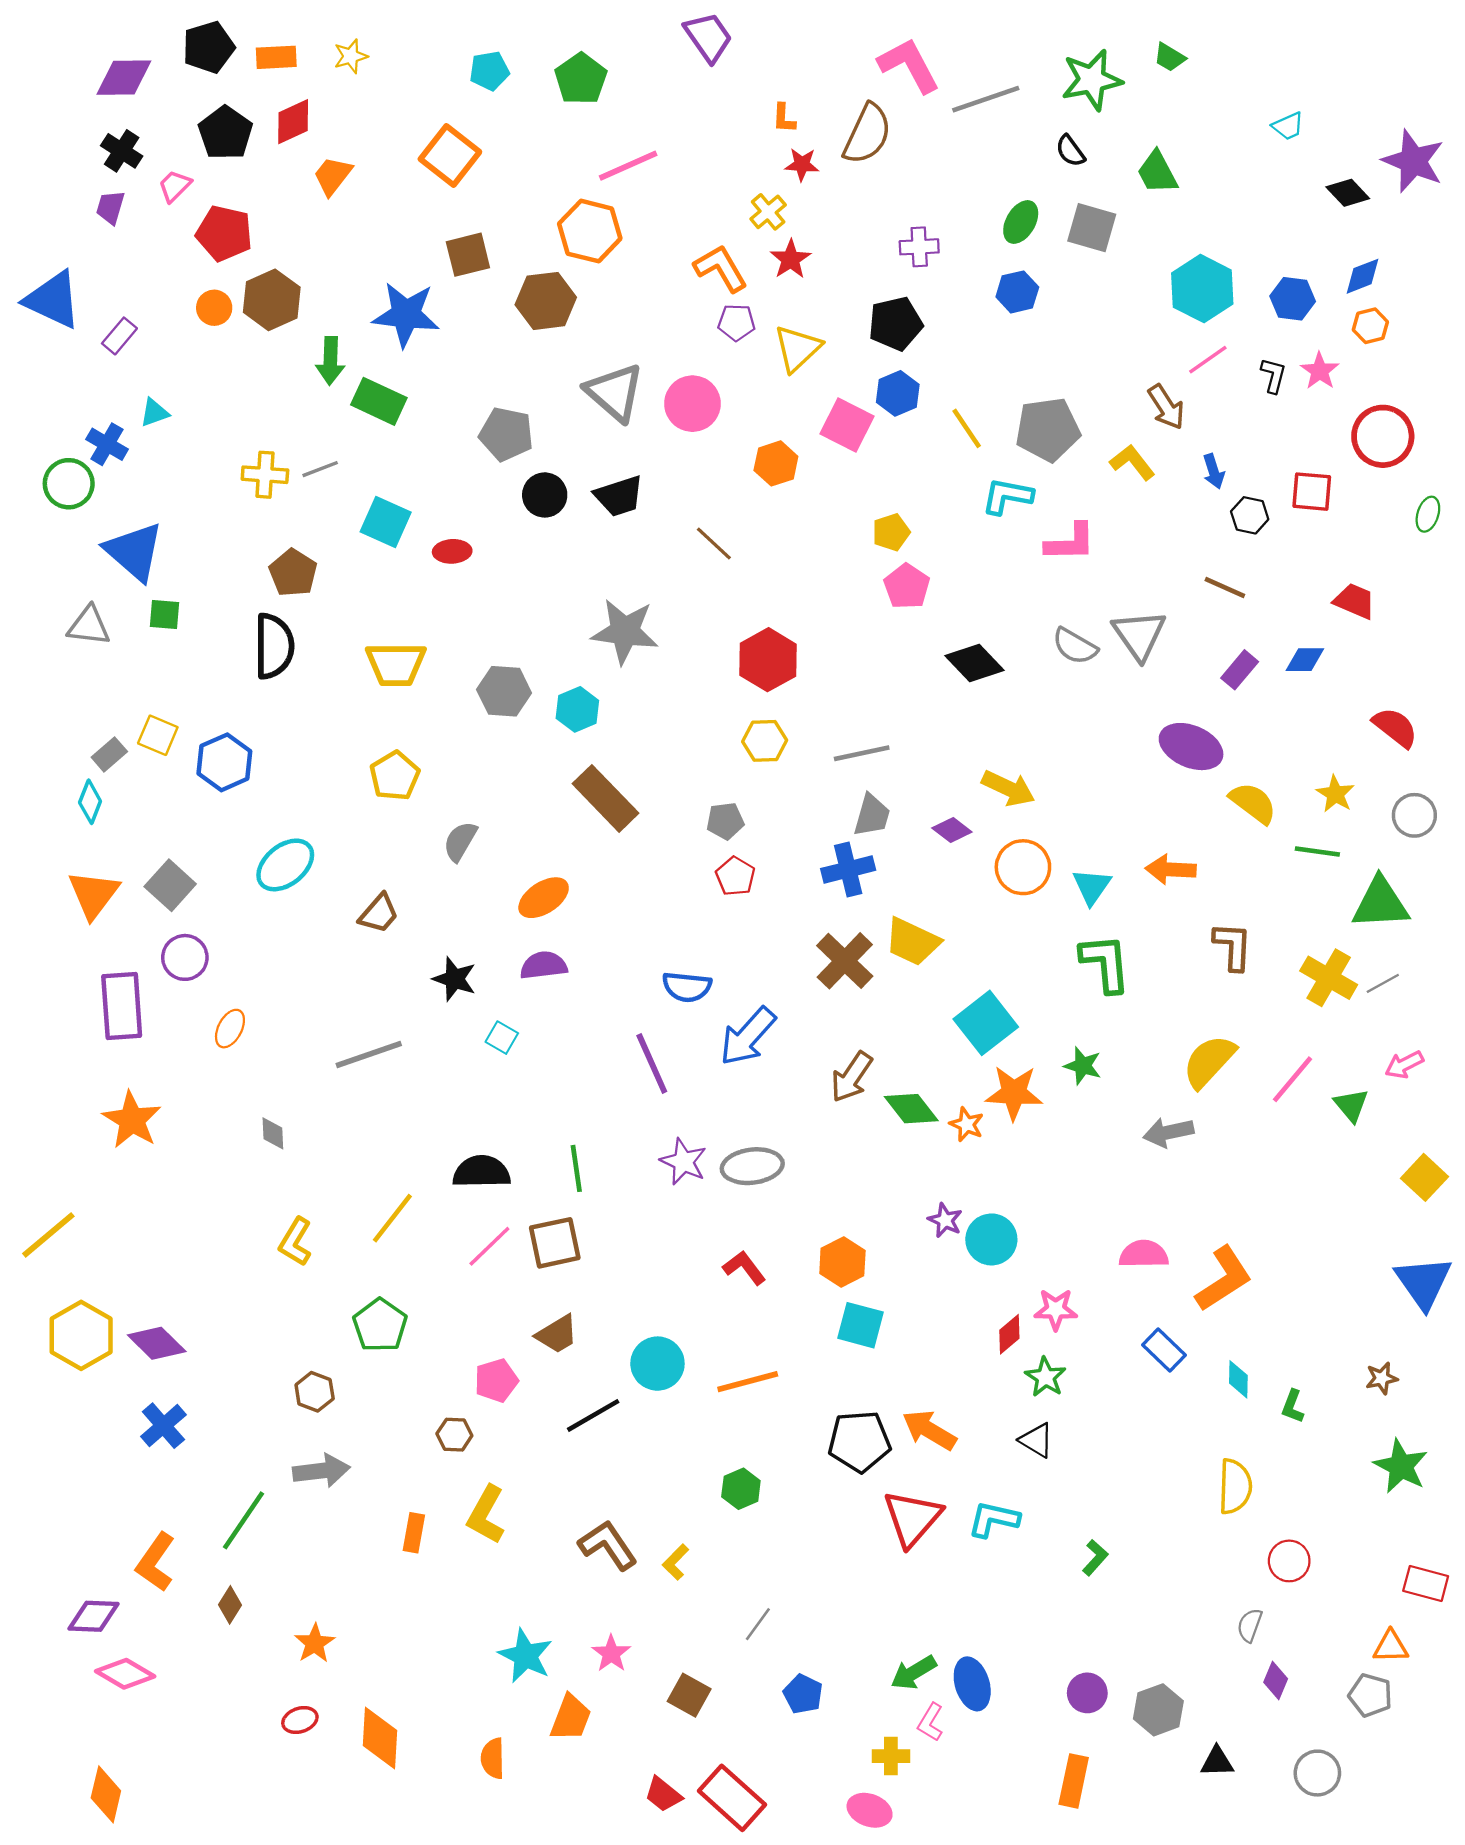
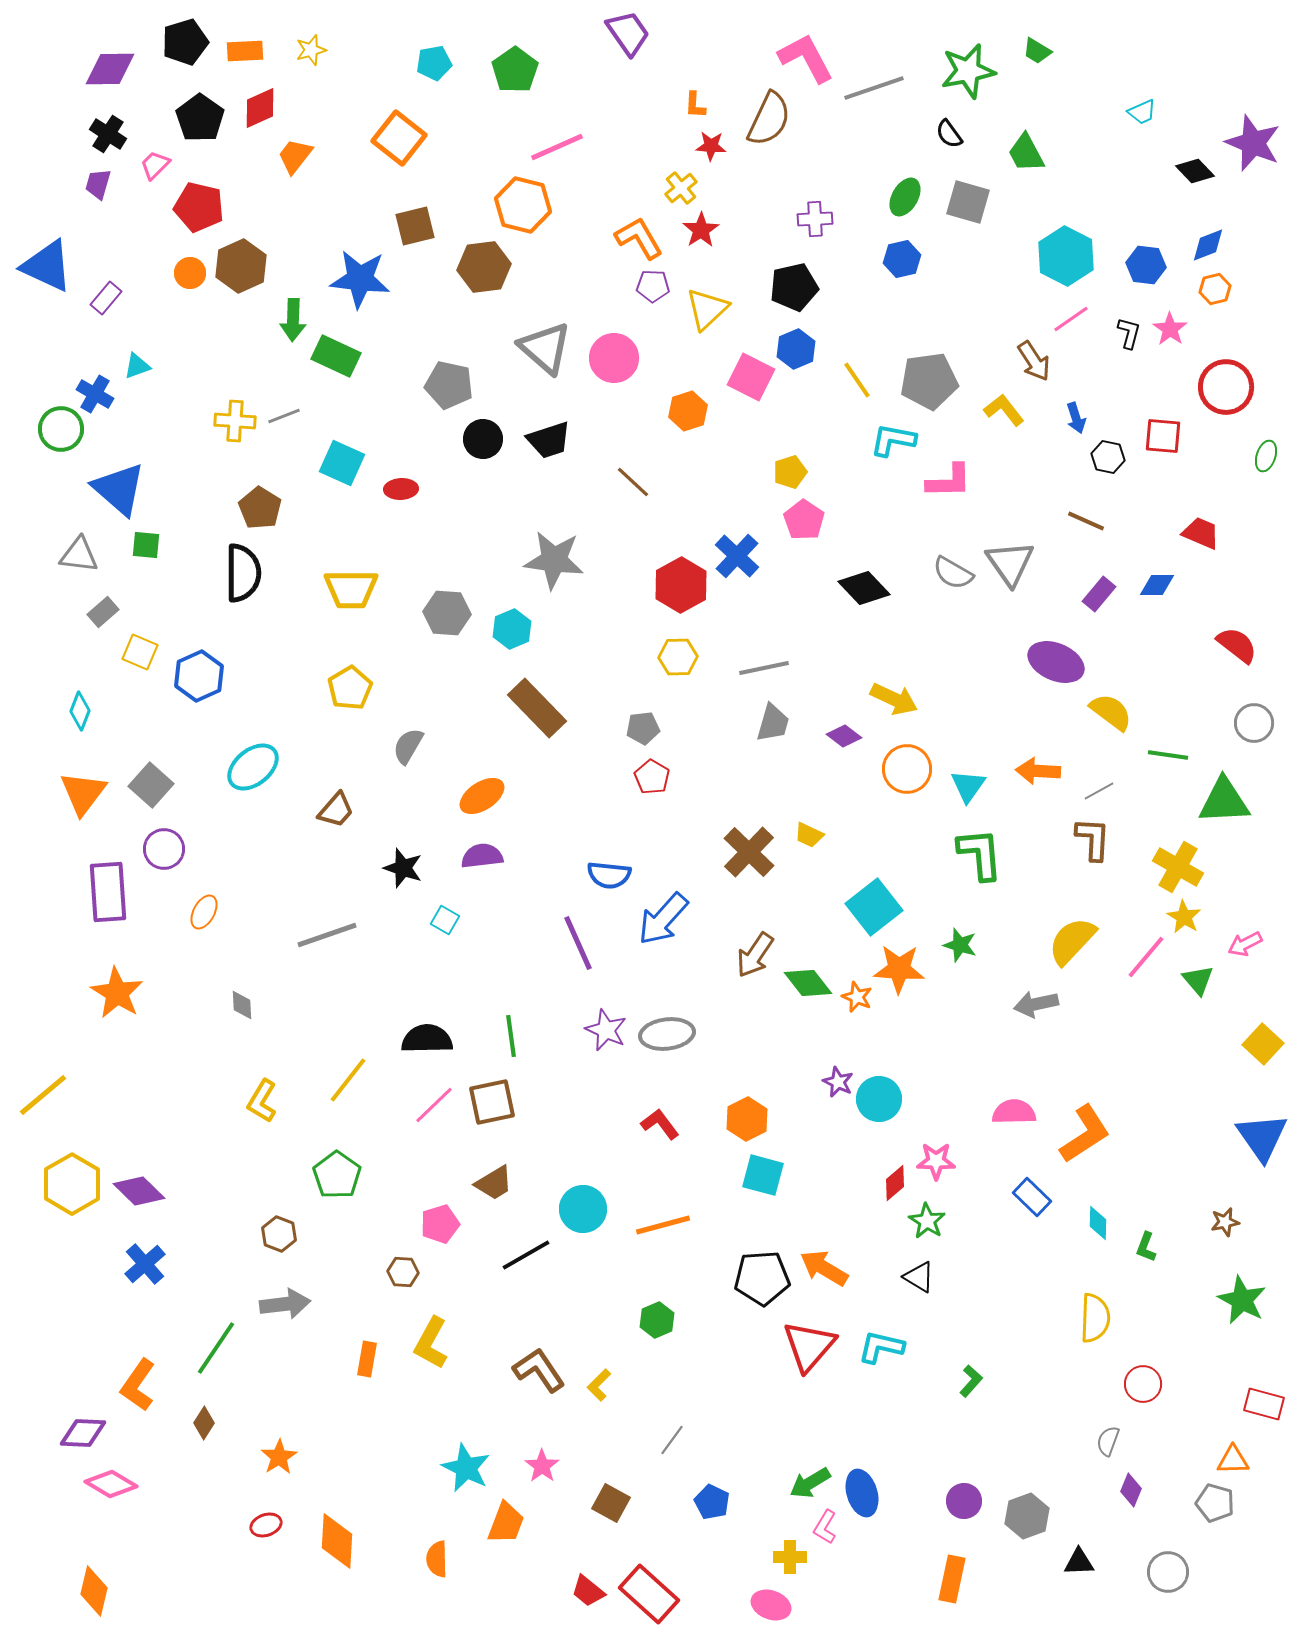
gray rectangle: (109, 754) -> (103, 612), moved
yellow star: (1335, 794) -> (1184, 917), moved
blue cross: (848, 869) -> (737, 556), moved, turned -33
yellow trapezoid: (912, 942) -> (809, 835), size x0.6
gray line: (1383, 983) -> (1099, 791), moved

